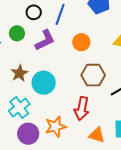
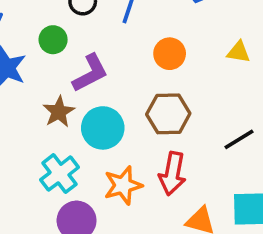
purple L-shape: (45, 40) -> (90, 73), moved
brown hexagon: (93, 75) -> (168, 114), moved
orange star: (56, 127) -> (123, 185), moved

